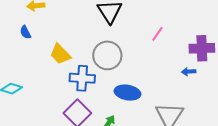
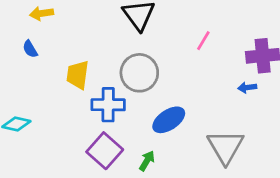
yellow trapezoid: (60, 54) -> (78, 75), turned 55
blue ellipse: (127, 93) -> (169, 120), turned -40

